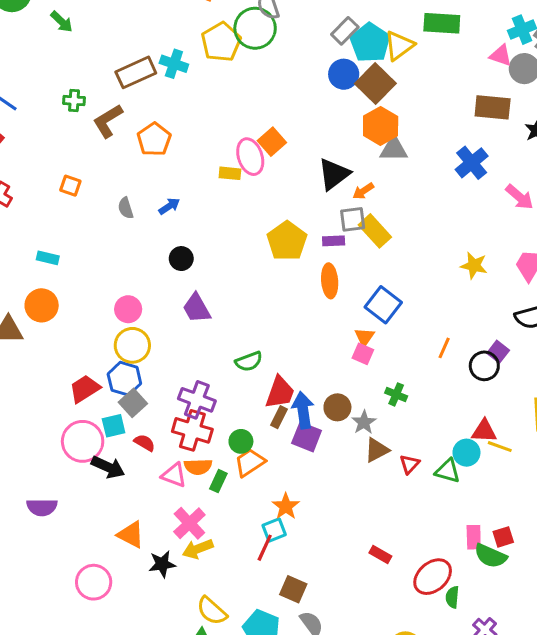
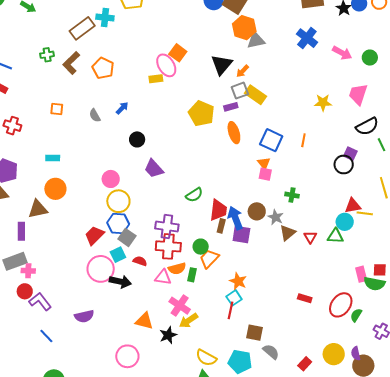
orange line: (444, 348) -> (303, 140), moved
red square: (503, 537) -> (380, 270), turned 32
green semicircle: (452, 597) -> (356, 315), turned 40

